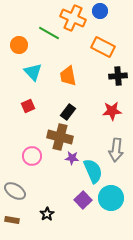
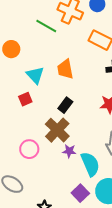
orange circle: (19, 45) -> (11, 49), moved
cyan triangle: (33, 72) -> (35, 75), moved
brown cross: (60, 137) -> (57, 130), turned 30

